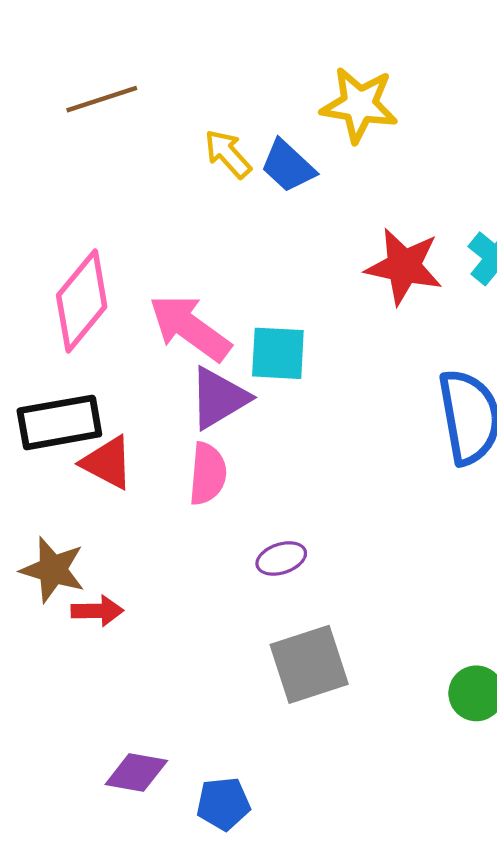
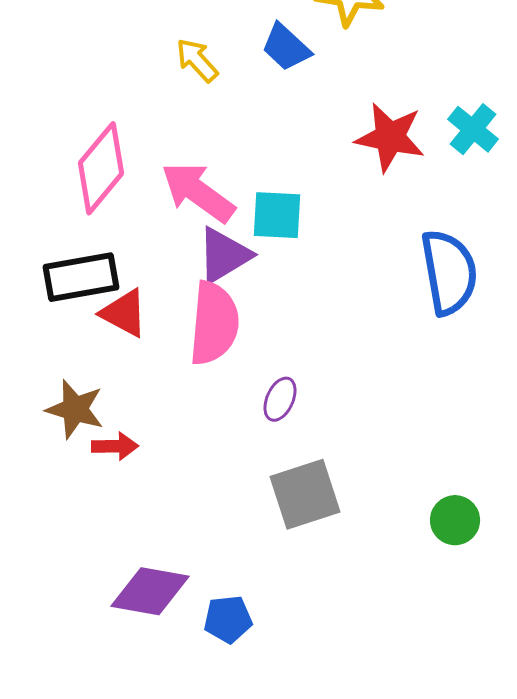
yellow arrow: (228, 154) -> (197, 60), moved
pink semicircle: (208, 474) -> (214, 323), size x1.5
purple ellipse: (281, 558) -> (280, 399), turned -48
purple diamond: (136, 772) -> (150, 591), size x1.4

